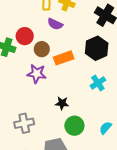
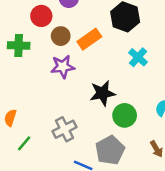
red circle: (25, 36) -> (41, 16), moved
black star: (62, 103) -> (102, 93), size x1.5

